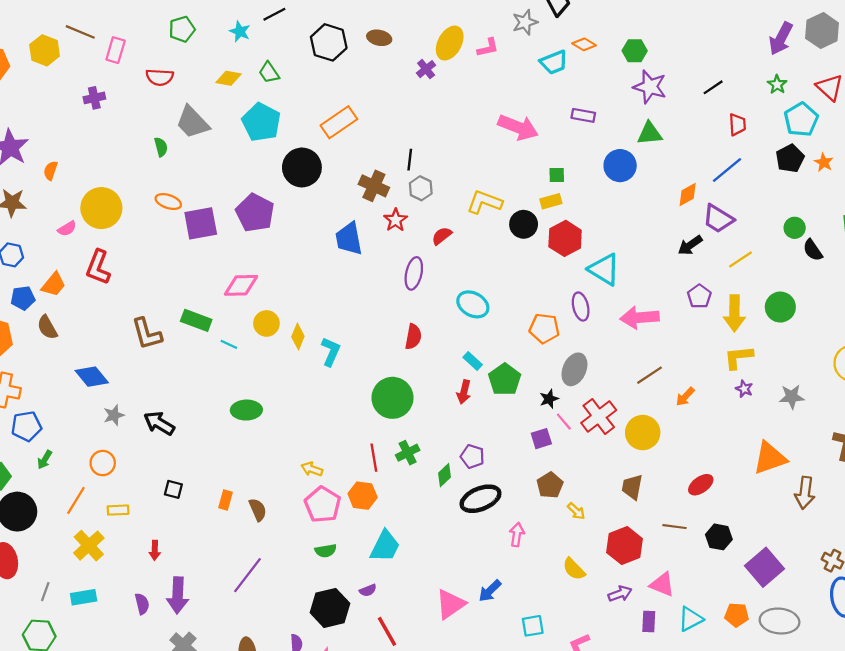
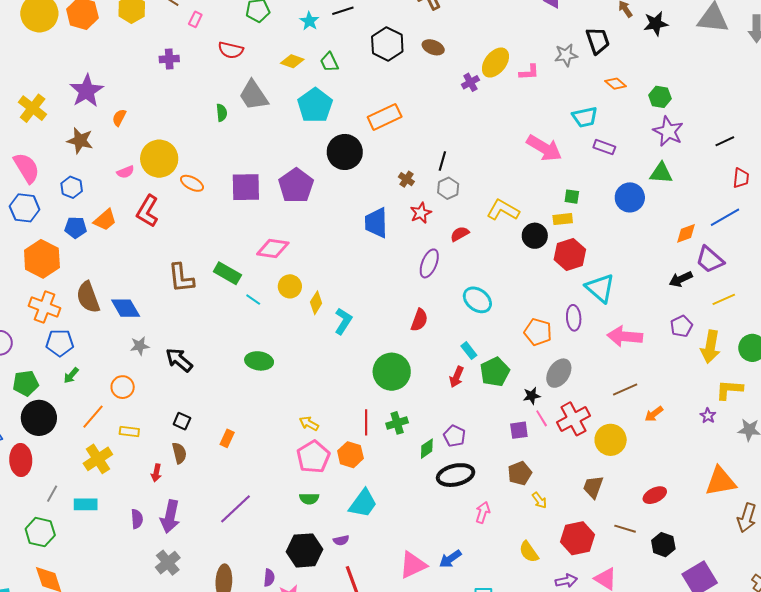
pink rectangle: (116, 50) -> (195, 19), size x0.7
cyan trapezoid: (554, 62) -> (585, 117), moved
brown cross: (374, 186) -> (406, 179), size x0.6
orange ellipse: (168, 202) -> (192, 183), moved
brown semicircle: (47, 327) -> (88, 297), moved, size x1.4
yellow L-shape: (738, 357) -> (729, 390), moved
brown semicircle: (258, 510) -> (179, 453), moved

